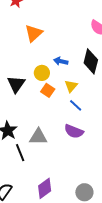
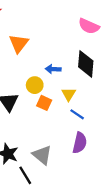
purple semicircle: (74, 131) -> (80, 143), turned -90
gray triangle: (38, 137) -> (42, 155), turned 48

